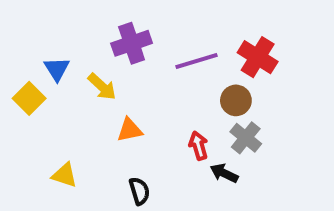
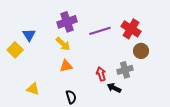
yellow arrow: (102, 87) -> (63, 44), moved
brown circle: (236, 100) -> (141, 51), moved
gray cross: (246, 138) -> (125, 70), turned 35

